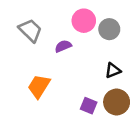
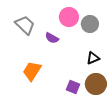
purple semicircle: (63, 46) -> (52, 38), turned -128

